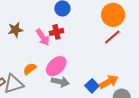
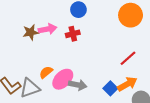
pink arrow: (43, 37) -> (47, 29), moved, turned -66
red line: (112, 37) -> (128, 58), moved
pink ellipse: (56, 66) -> (63, 79), moved

